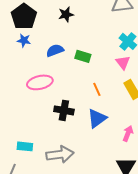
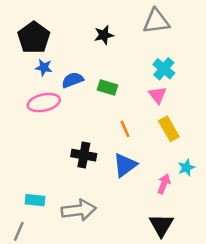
black star: (66, 14) -> (104, 35), moved
blue star: (24, 40) -> (44, 68), moved
pink ellipse: (40, 82) -> (44, 103), moved

